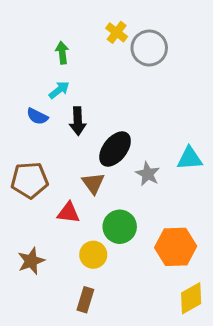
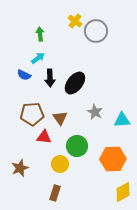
black ellipse: (115, 149) -> (75, 83), moved
cyan triangle: (190, 158) -> (122, 120), moved
brown pentagon: (30, 180) -> (32, 114), moved

